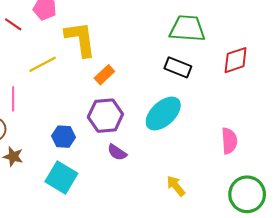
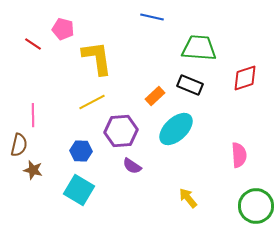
yellow line: (43, 64) -> (92, 102), moved
orange rectangle: (104, 75) -> (155, 96), moved

